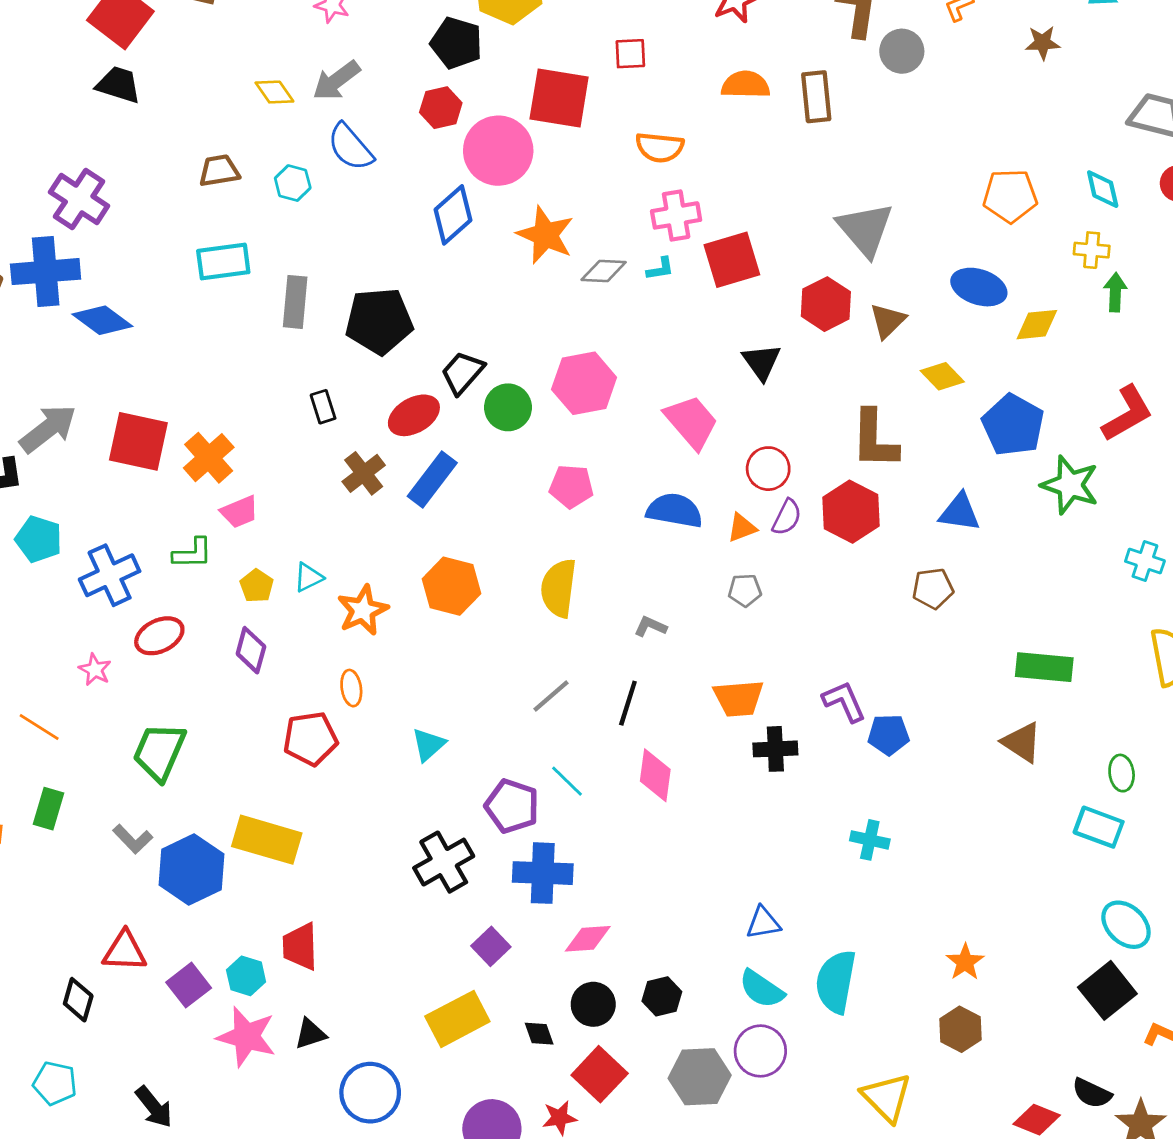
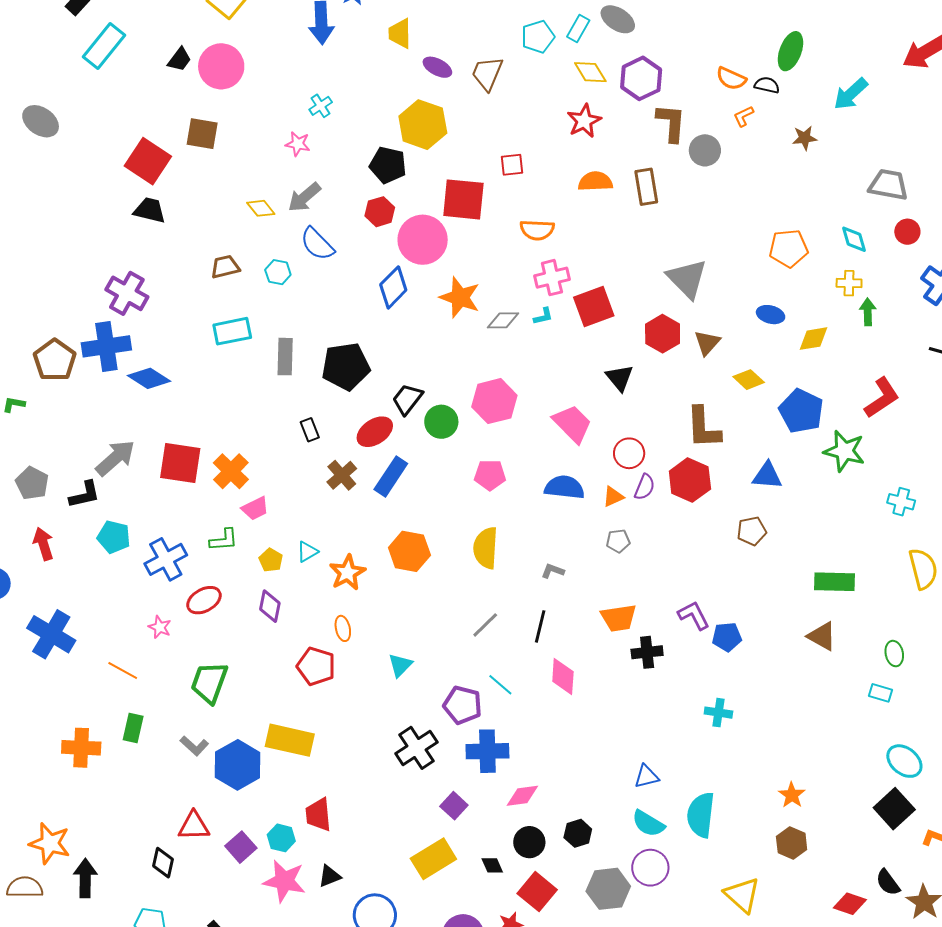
blue ellipse: (979, 287) -> (771, 315), size x0.7
red pentagon: (310, 739) -> (316, 666), turned 30
cyan rectangle: (1099, 827) -> (880, 693), size x0.7
black semicircle: (1092, 1093) -> (888, 882), turned 32

